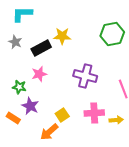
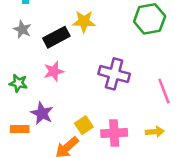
green star: (19, 87) -> (18, 83), moved
pink cross: (94, 113) -> (114, 133), moved
orange rectangle: (13, 118) -> (20, 129), turned -32

